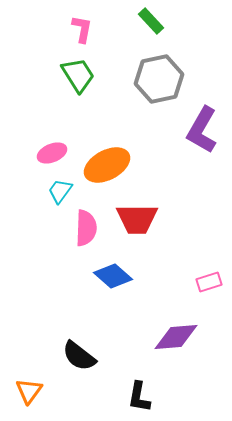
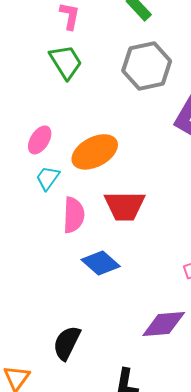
pink ellipse: (52, 153) -> (40, 140), turned -36
black semicircle: (79, 356) -> (67, 343), turned 78

